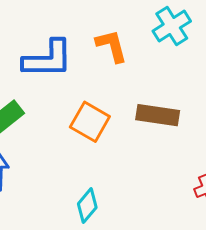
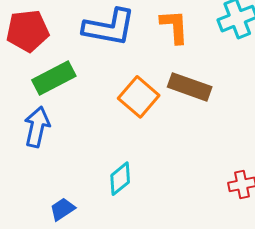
brown rectangle: (158, 115) -> (190, 87), moved

